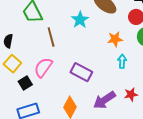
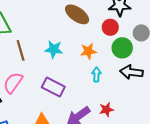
cyan star: (80, 20) -> (54, 49), moved, turned -30

